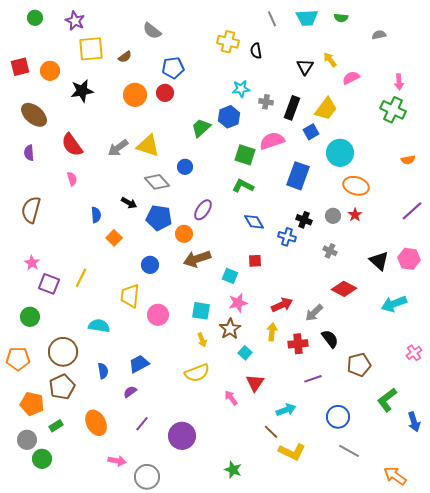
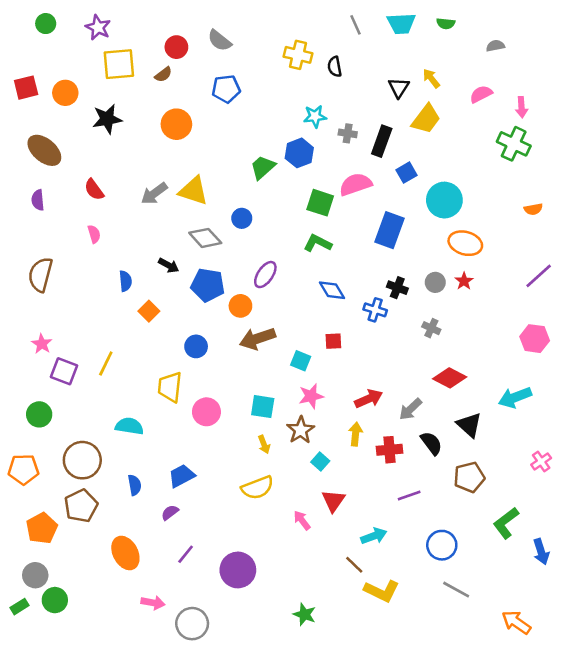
gray semicircle: (152, 31) -> (220, 41), moved
pink semicircle: (351, 78) -> (481, 94), moved
red circle: (165, 93) -> (176, 47), moved
yellow trapezoid: (326, 109) -> (426, 119), moved
red semicircle: (72, 145) -> (94, 190), size x0.7
black triangle: (379, 261) -> (469, 425), moved
orange pentagon: (32, 404) -> (42, 528), turned 30
green rectangle: (56, 426) -> (20, 607), moved

